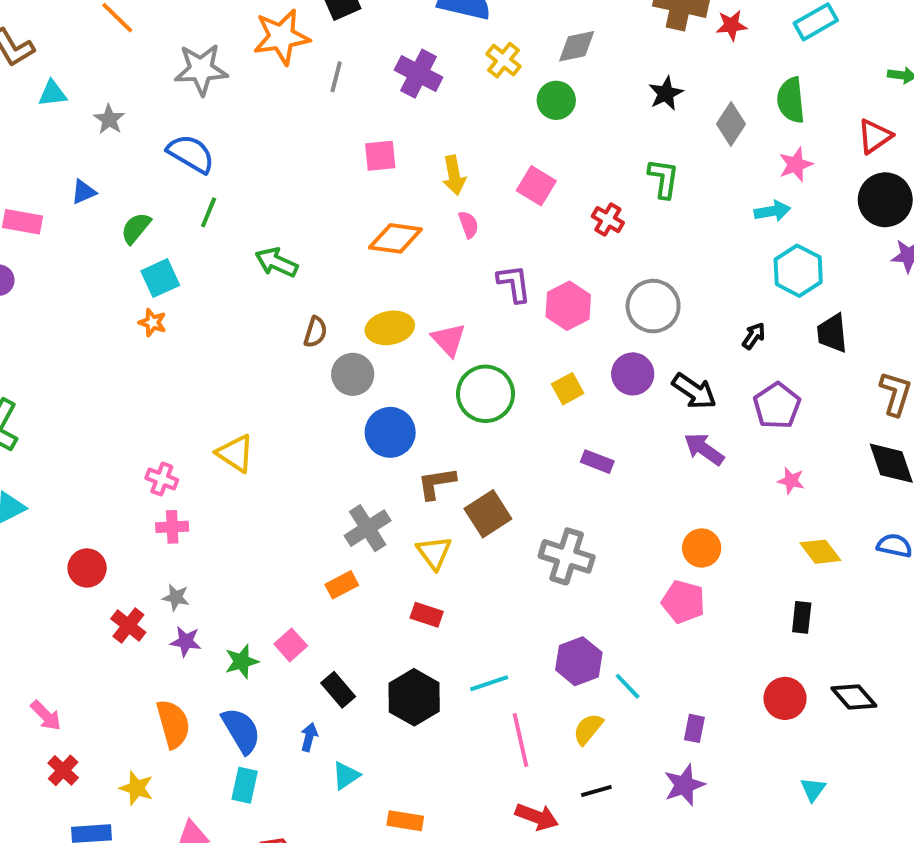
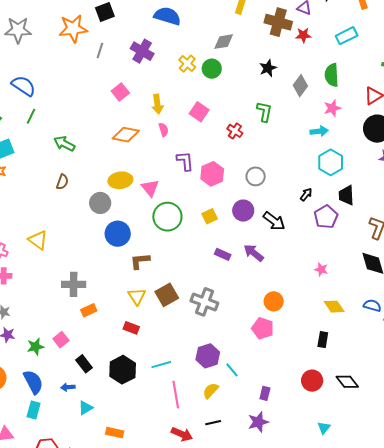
yellow cross: (503, 60) -> (187, 64), moved
gray star: (201, 69) -> (18, 30), moved
pink square: (380, 156) -> (120, 92), turned -36
gray circle: (653, 306) -> (256, 176), size x0.7
brown semicircle: (315, 332) -> (62, 182), moved
purple pentagon: (777, 406) -> (326, 217), moved
purple arrow: (704, 449) -> (254, 253), moved
brown square: (488, 514) -> (167, 295), moved
gray cross: (368, 528) -> (74, 284), moved, turned 30
blue arrow: (309, 737) -> (68, 387), turned -112

